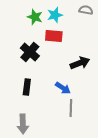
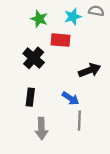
cyan star: (55, 15) -> (73, 17), moved
gray arrow: (23, 124) -> (41, 128), moved

